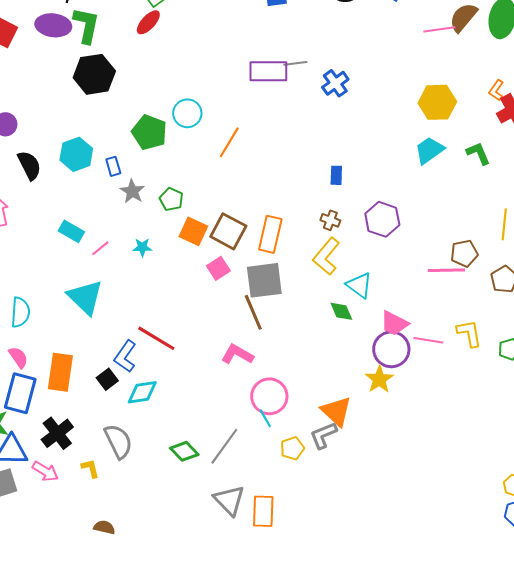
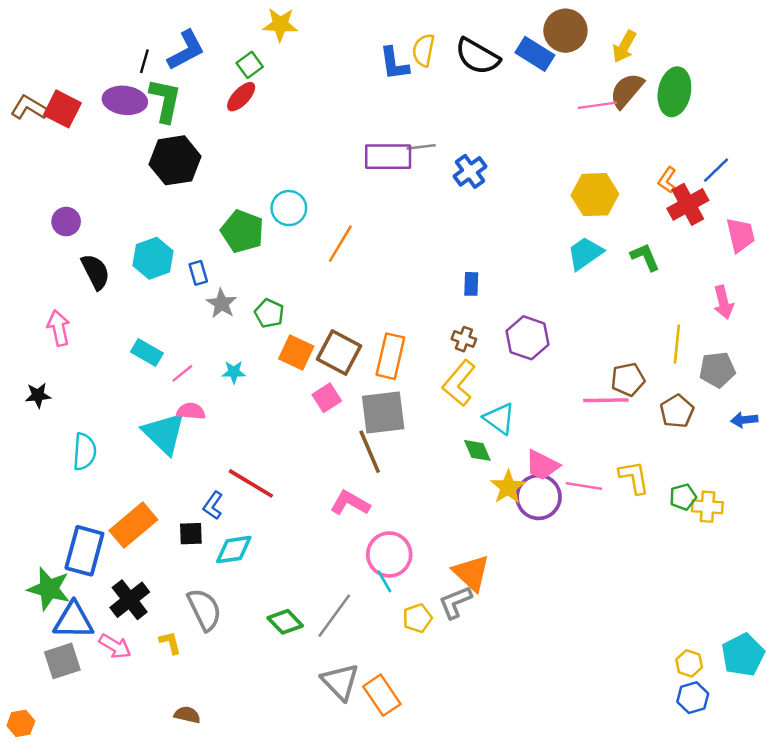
blue L-shape: (125, 356) -> (213, 506), size x0.7
pink semicircle: (18, 357) -> (191, 411), moved, turned -50
orange rectangle: (60, 372) -> (133, 525), turned 42
black square: (107, 379) -> (191, 534), turned 35
yellow star: (379, 379) -> (508, 487), moved
orange rectangle: (263, 511) -> (382, 695), turned -36

